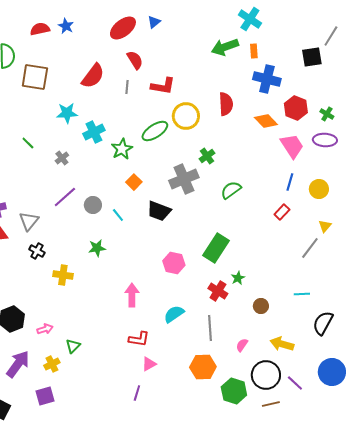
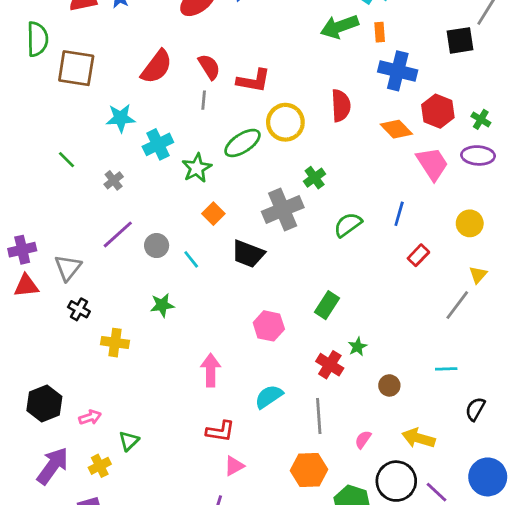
red semicircle: (135, 60) -> (209, 67), moved
gray line: (127, 87) -> (204, 100), moved
blue line: (290, 182) -> (399, 214), moved
green rectangle: (216, 248) -> (327, 305), size x0.7
black semicircle: (323, 323) -> (475, 409), size x0.7

